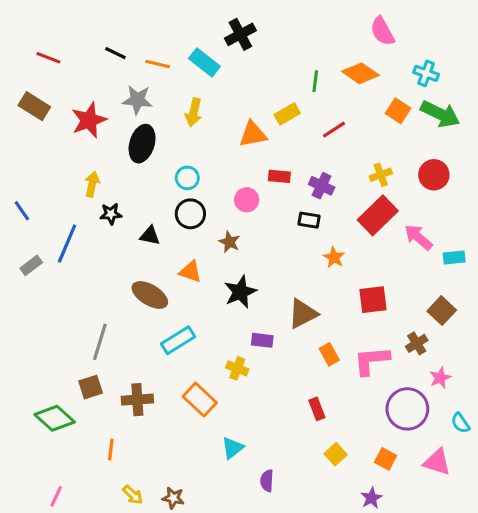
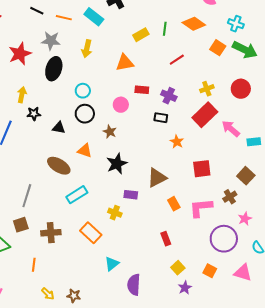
yellow rectangle: (287, 114) -> (141, 35), moved
purple semicircle: (267, 481) -> (134, 285), size x1.5
purple star: (371, 498) -> (185, 288), moved

